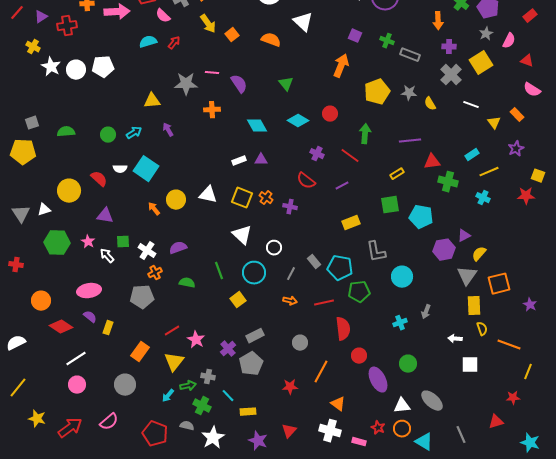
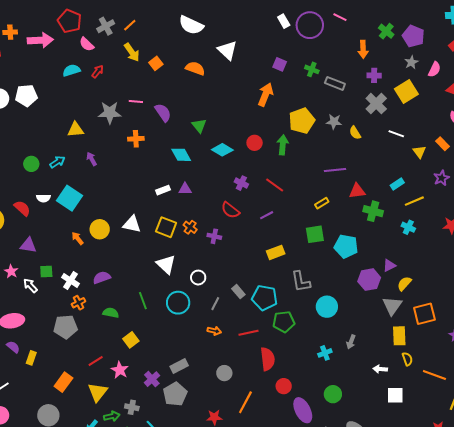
green triangle: (286, 84) -> (199, 126), moved
green arrow: (365, 134) -> (283, 145), moved
yellow square: (238, 300) -> (131, 340), moved

